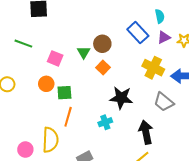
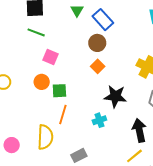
blue rectangle: (138, 33) -> (103, 20), moved
green line: (23, 44) -> (36, 32), moved
green triangle: (84, 52) -> (77, 10), moved
pink circle: (25, 150) -> (12, 145), moved

